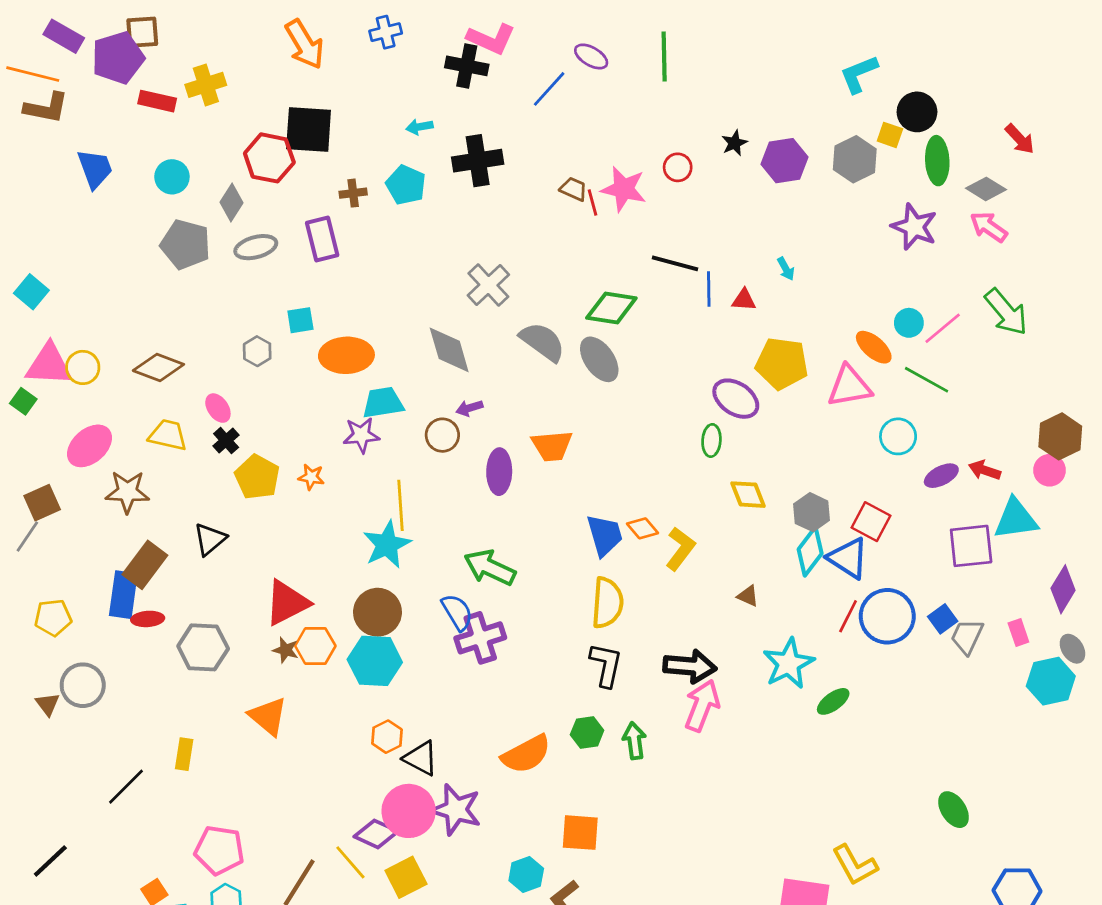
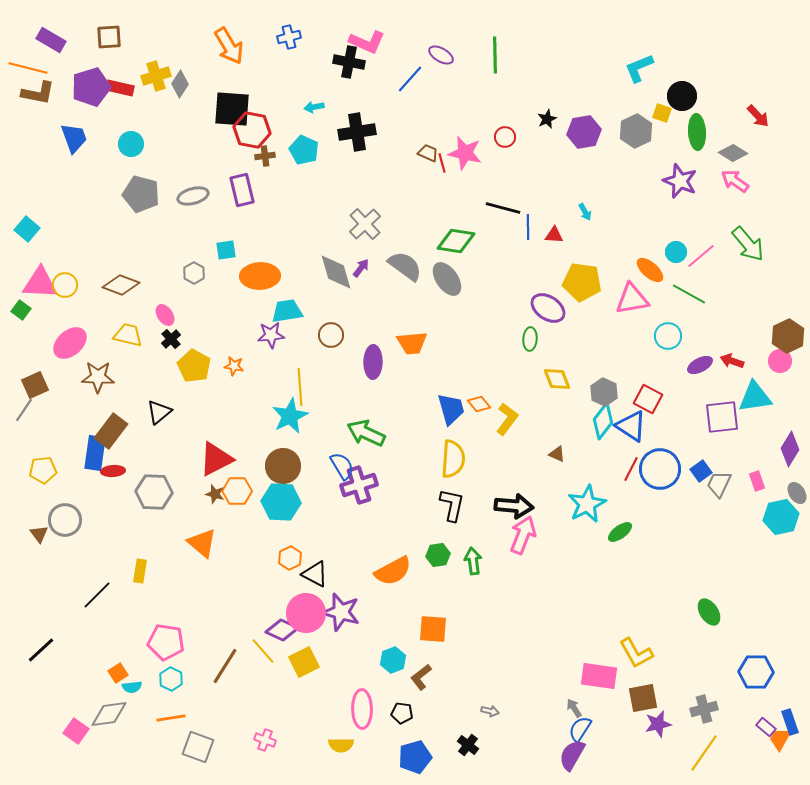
purple pentagon: (118, 58) -> (91, 87), moved
red hexagon: (269, 158) -> (252, 130), moved
gray diamond: (231, 203) -> (180, 84), moved
purple arrow: (469, 408) -> (361, 268), moved, turned 144

